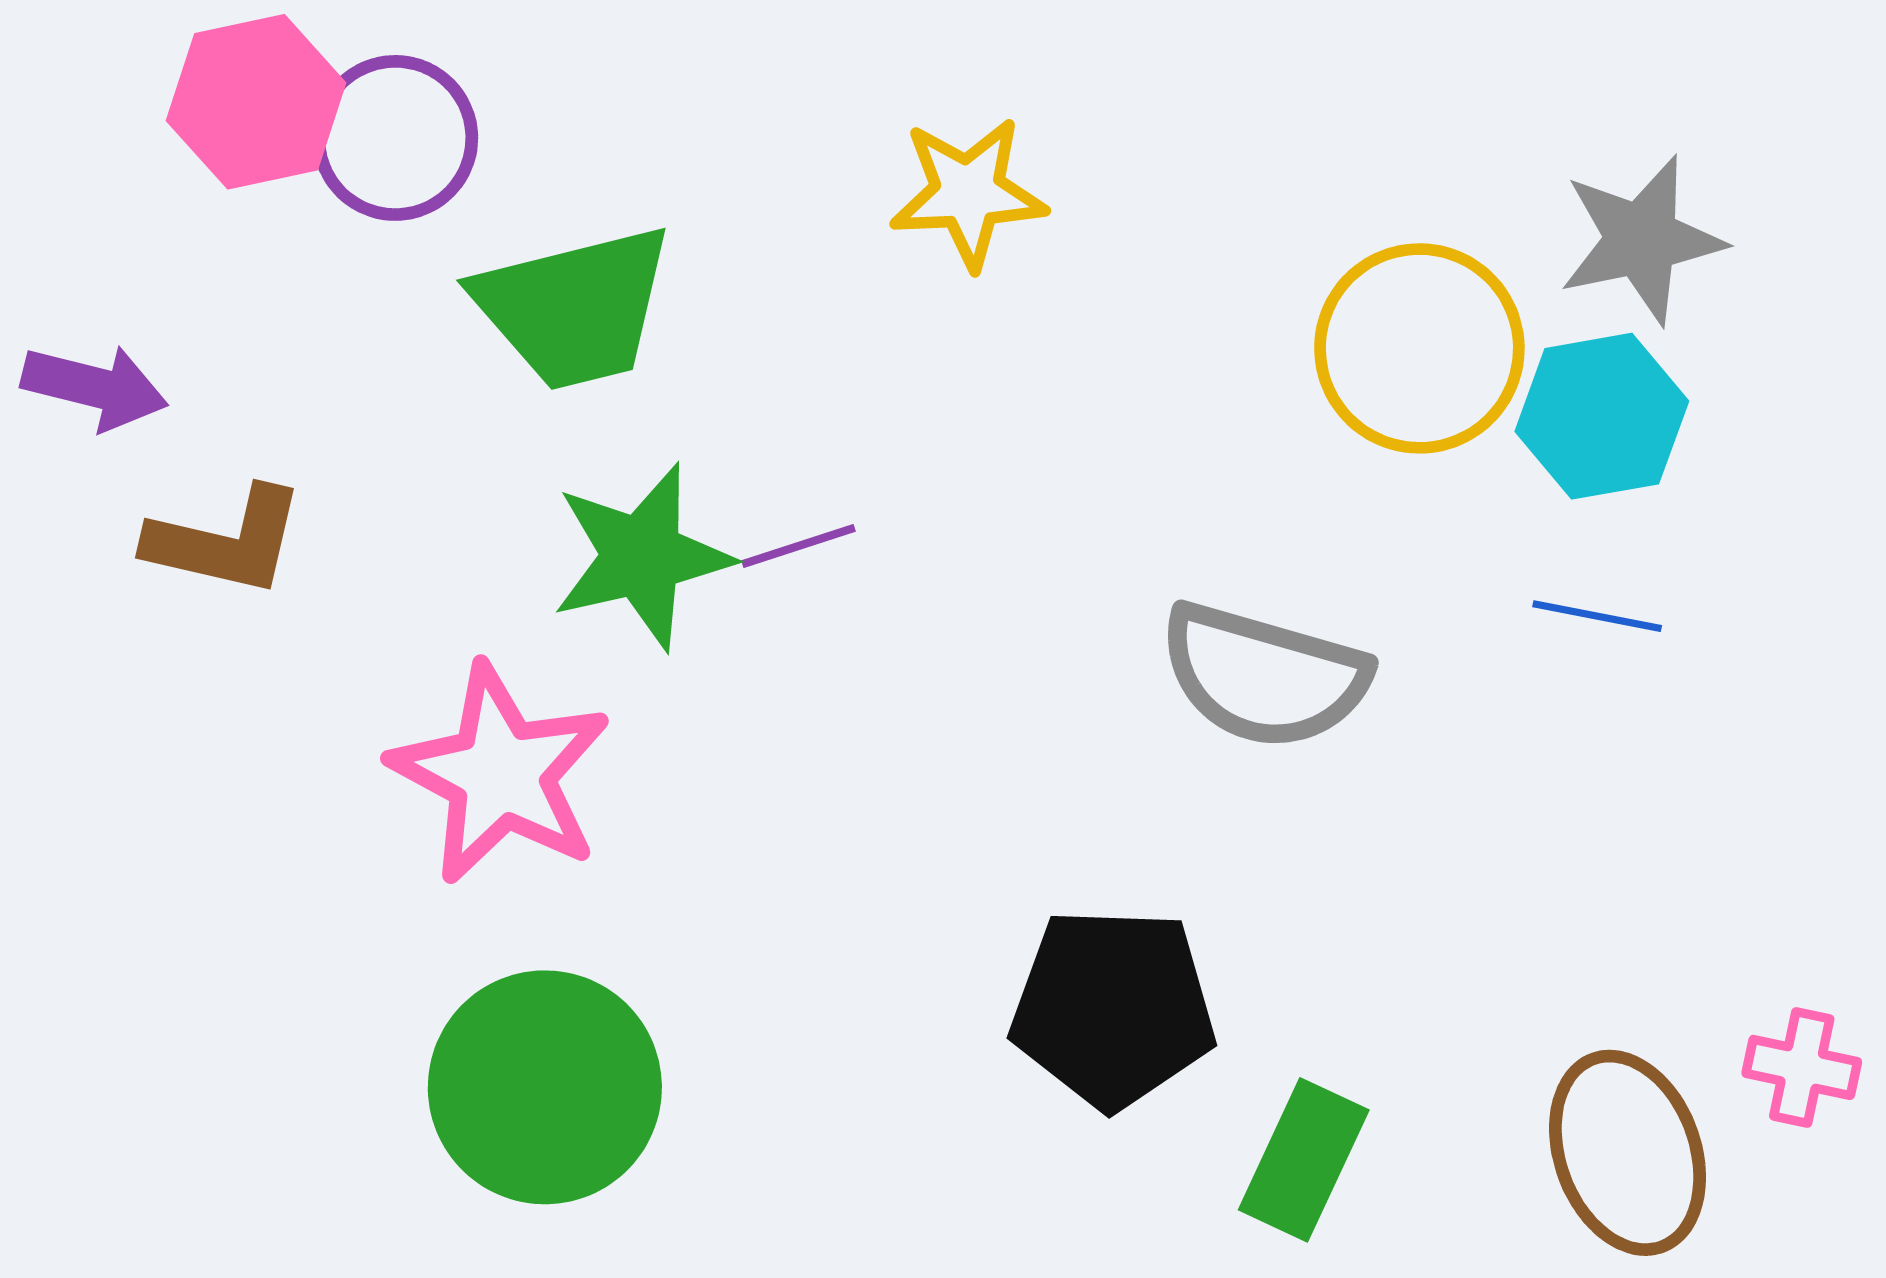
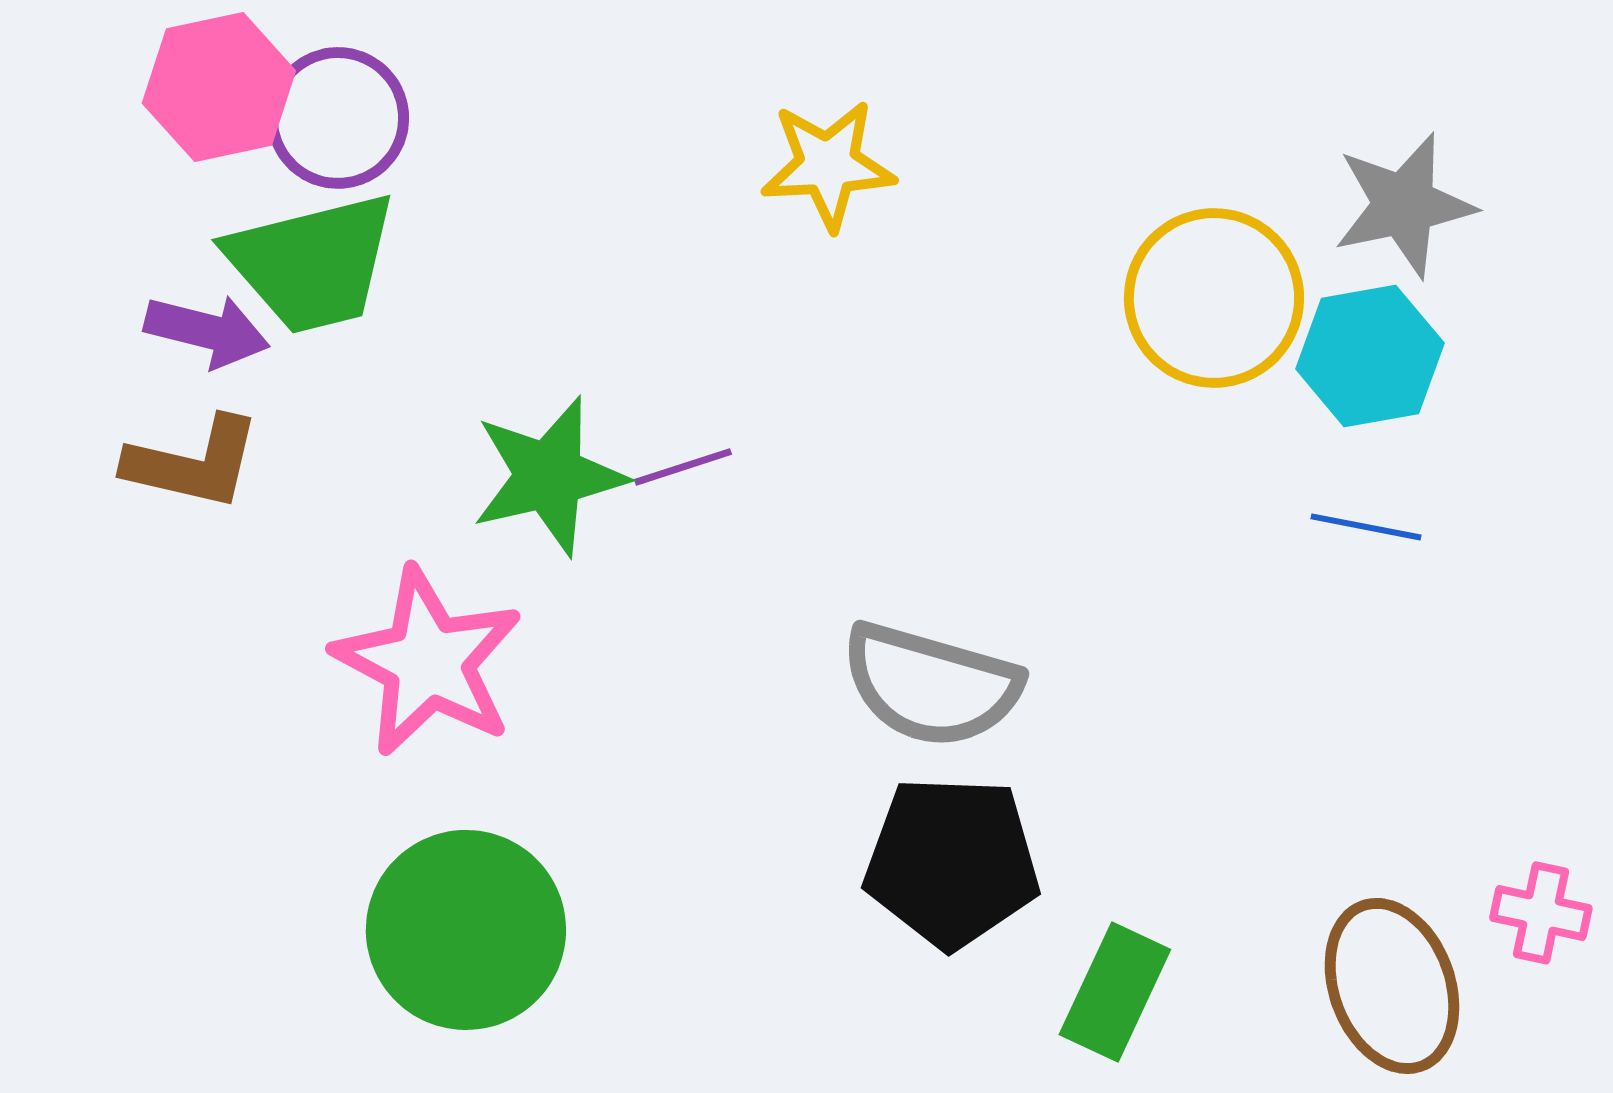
green trapezoid: (574, 307) -> (312, 263), moved
purple arrow: (95, 387) -> (207, 331), moved
gray semicircle: (1264, 676) -> (931, 685), moved

